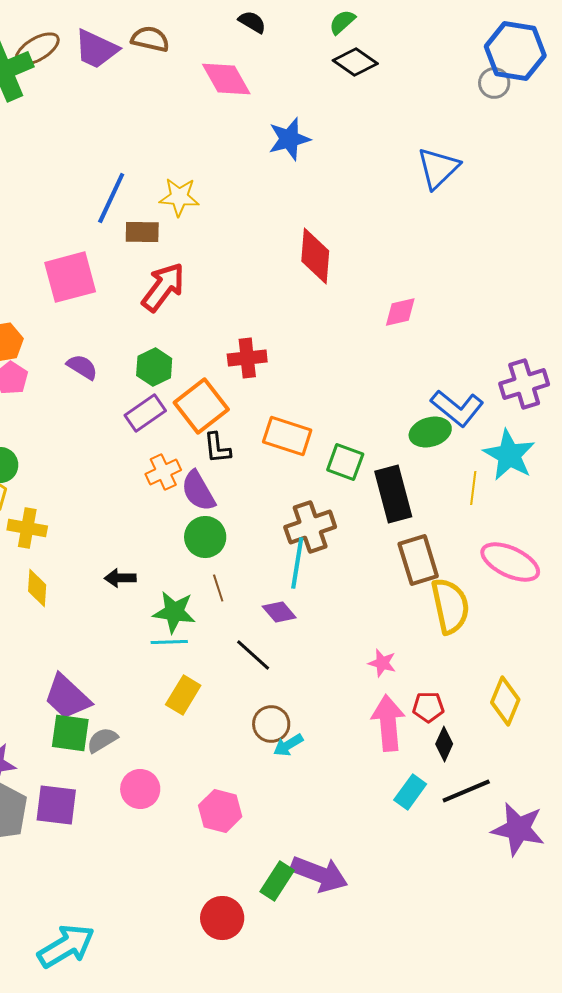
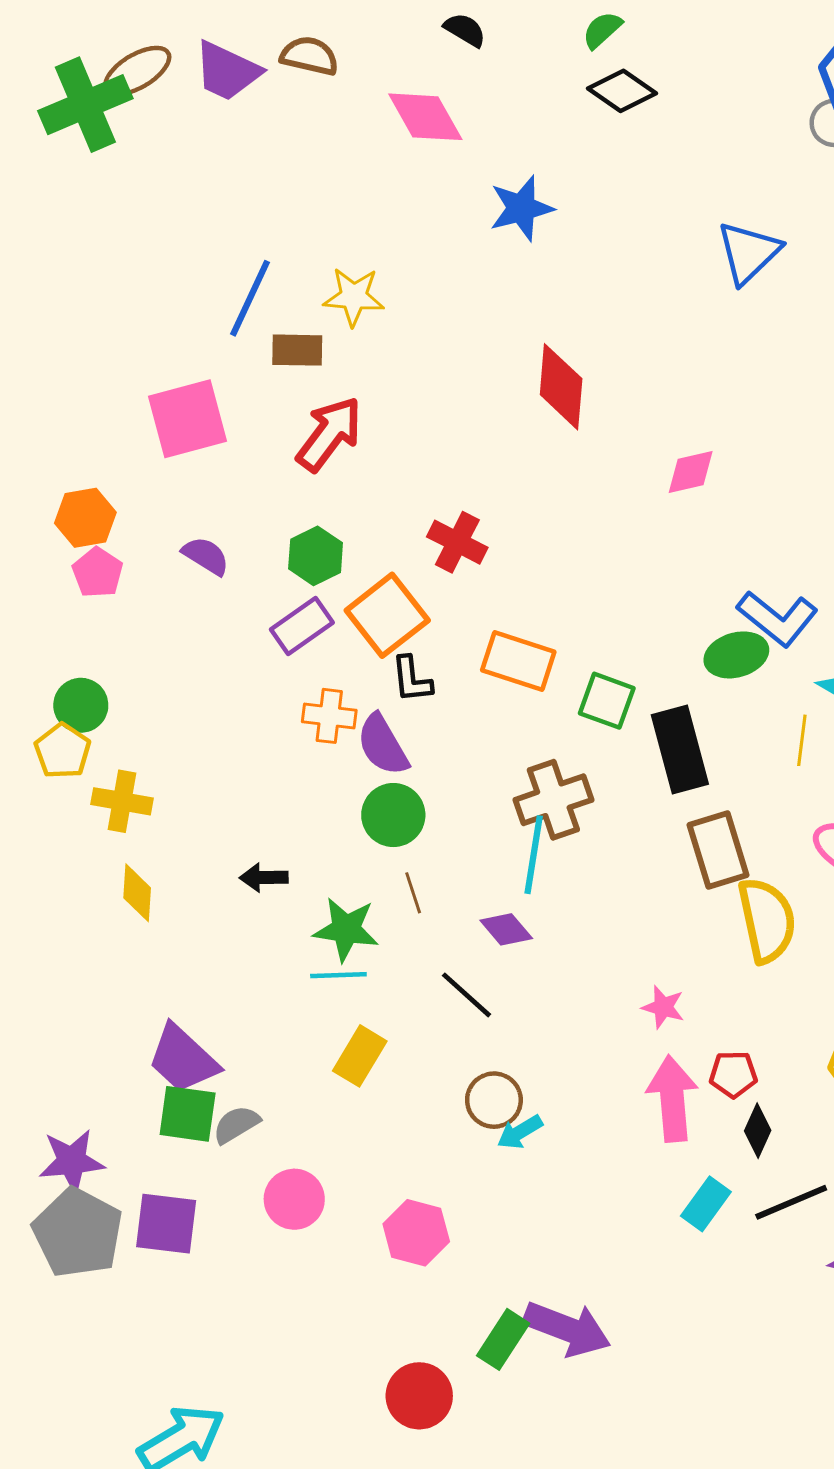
red cross: (247, 358) -> (457, 542), turned 33
orange cross: (163, 472) -> (329, 716), turned 32

